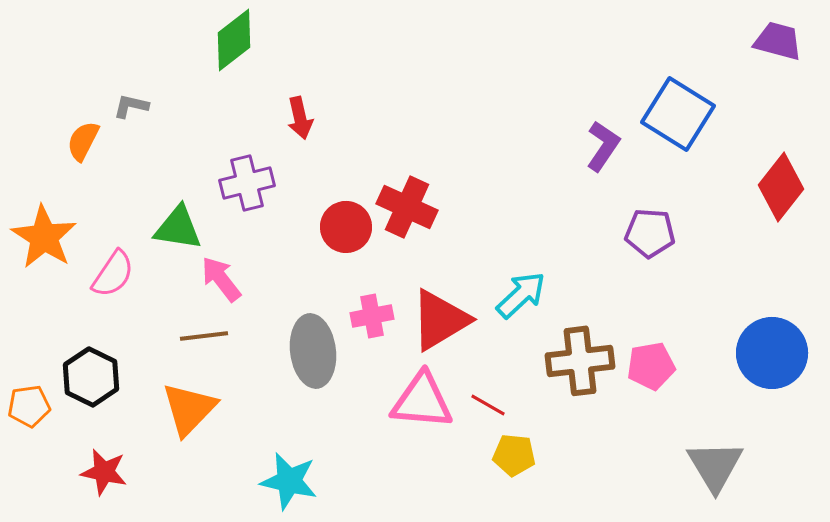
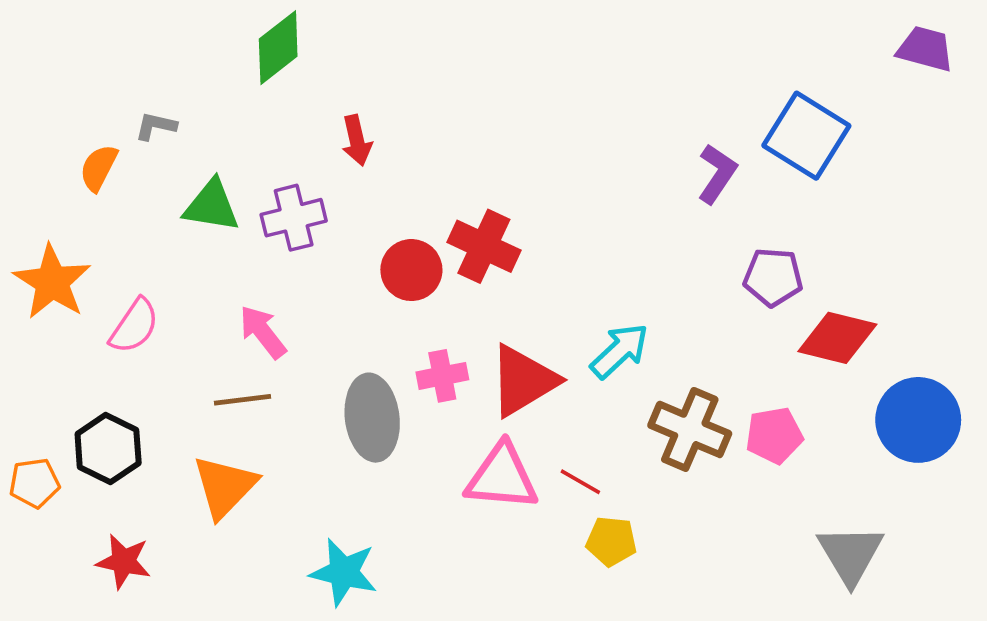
red diamond: (781, 187) -> (837, 338), moved, turned 66
green triangle: (178, 228) -> (212, 206), moved
brown cross: (580, 361) -> (690, 429), turned 30

